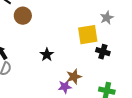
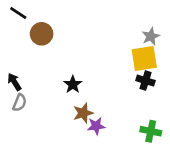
yellow square: (88, 35) -> (144, 58), moved
brown star: (74, 77) -> (83, 113), moved

